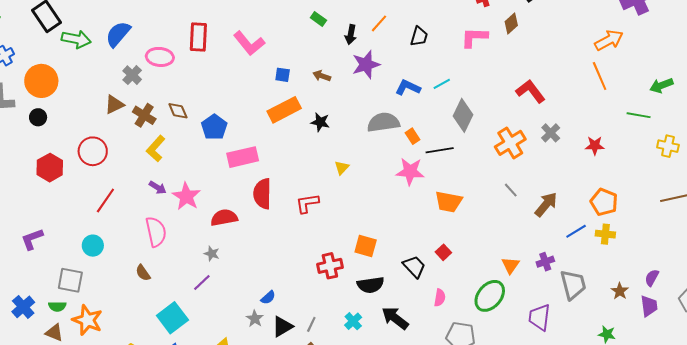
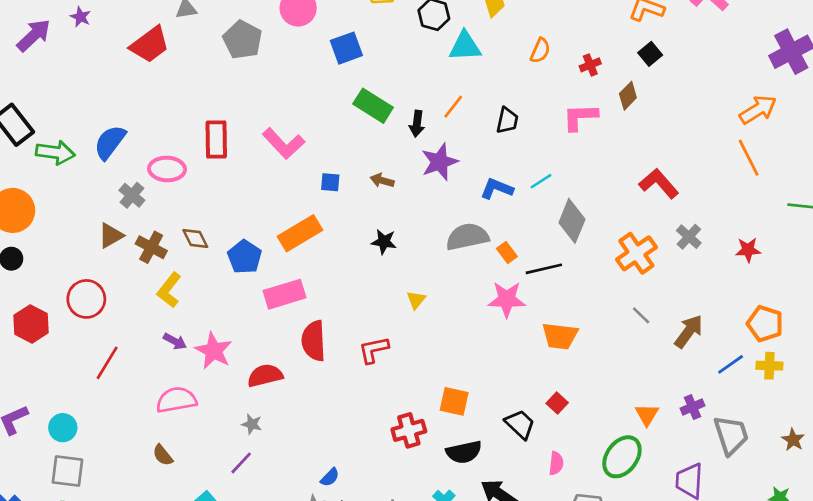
green rectangle: (318, 19) -> (373, 106), size x1.8
orange rectangle: (284, 110) -> (300, 233), moved
pink semicircle: (156, 232) -> (176, 400), turned -84
cyan circle: (93, 246) -> (63, 428), moved

